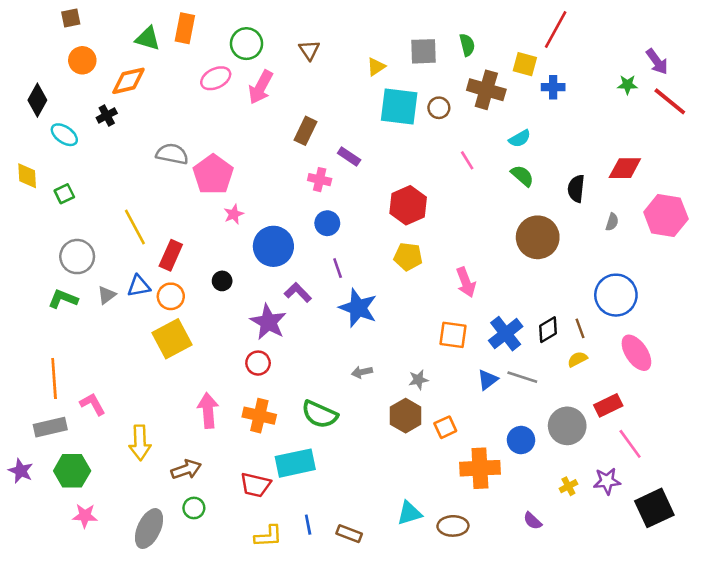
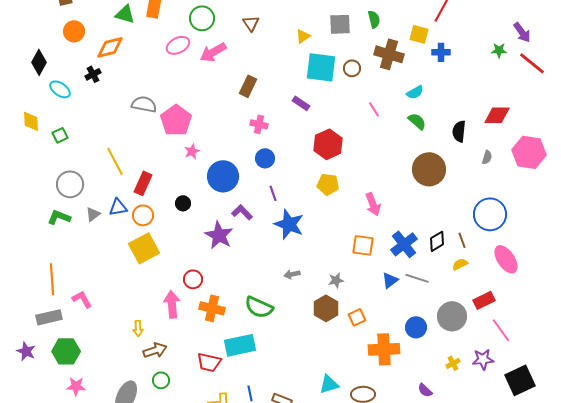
pink arrow: (261, 87) -> (213, 52), turned 32
purple rectangle: (349, 157) -> (301, 103), moved
red circle: (258, 363) -> (193, 279), moved
yellow arrow: (140, 443) -> (138, 328), moved, size x0.6

